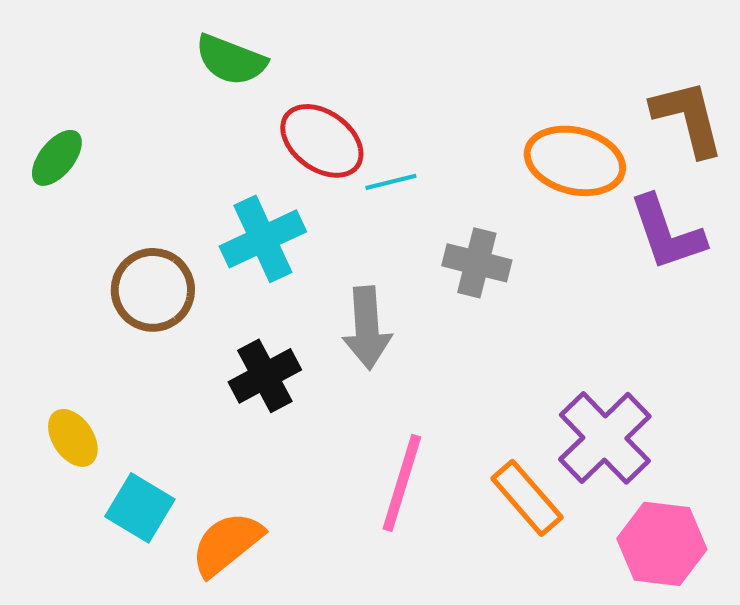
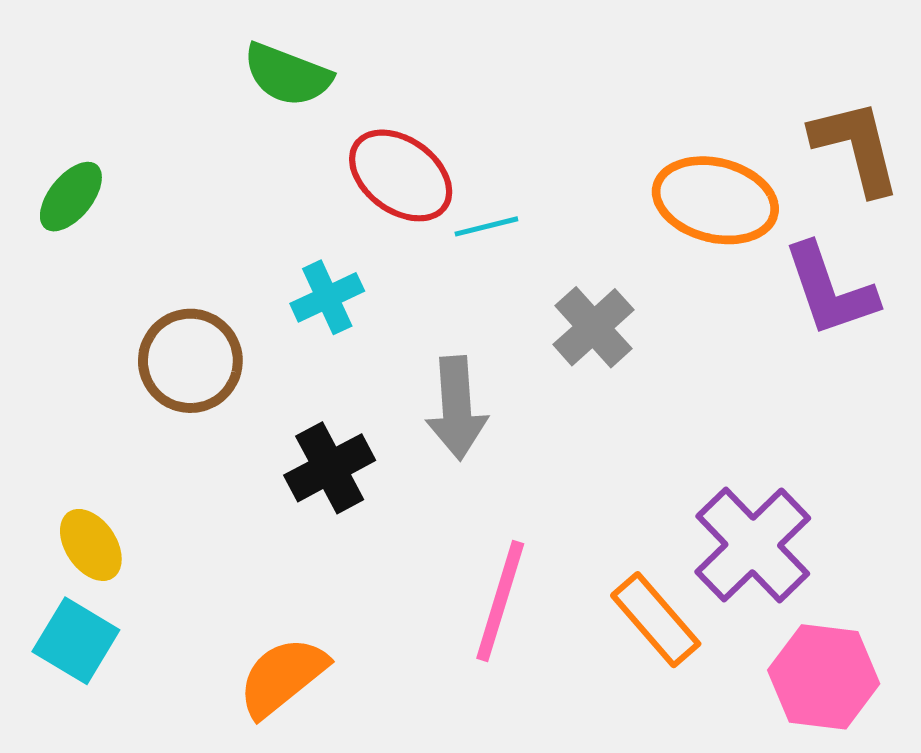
cyan cross: (263, 239) -> (327, 297), size x0.7
gray cross: (477, 263) -> (593, 327), turned 34
cyan square: (140, 508) -> (76, 641), moved

